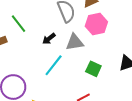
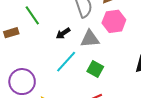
green square: (93, 69) -> (95, 69), moved

